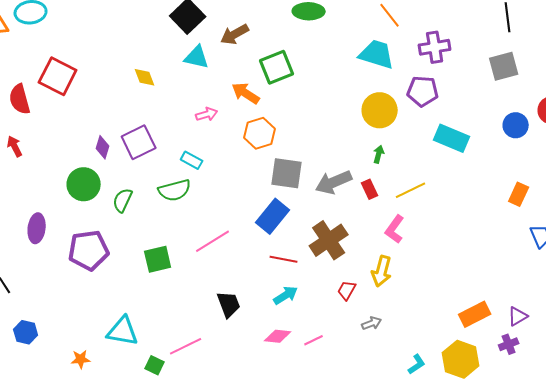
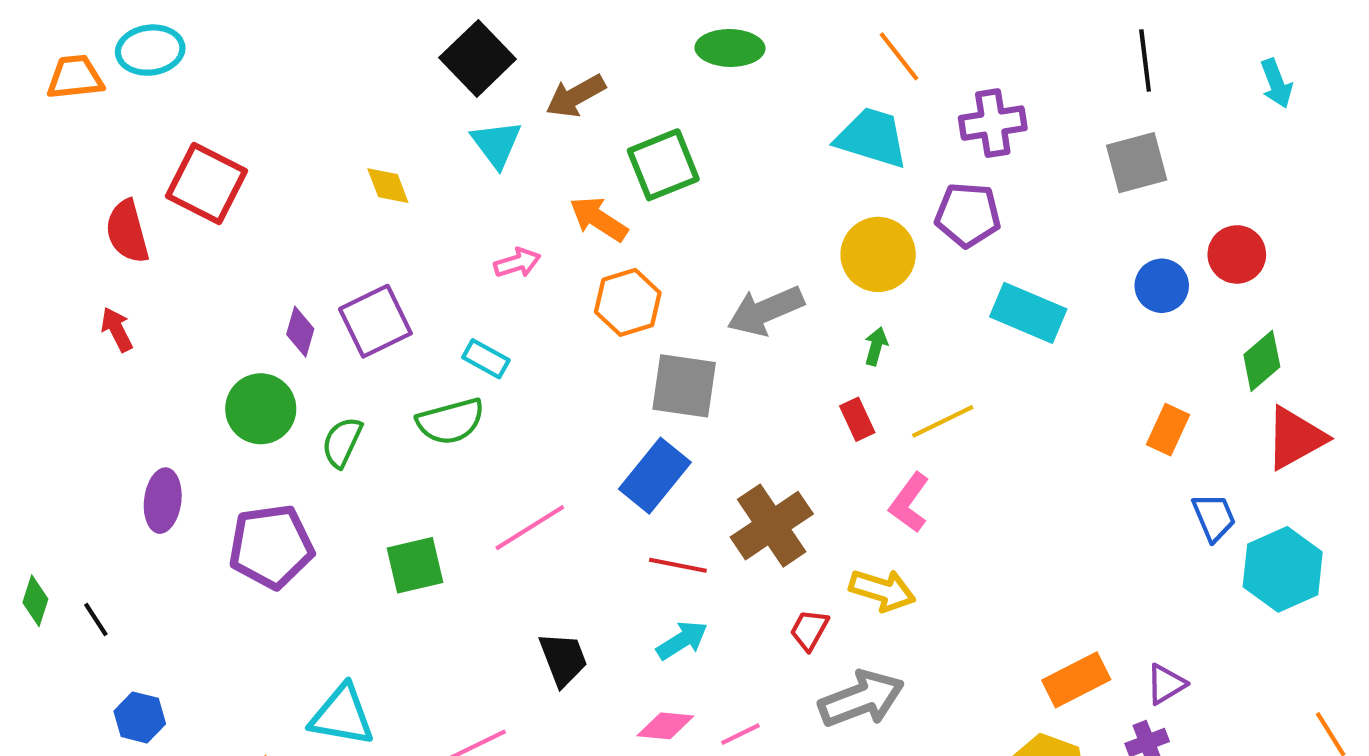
cyan triangle: (197, 57) -> (496, 144), turned 40
gray arrow: (334, 182) -> (765, 311), moved
yellow arrow: (382, 271) -> (882, 590), turned -88
gray arrow: (372, 323) -> (861, 699), size x2.0

